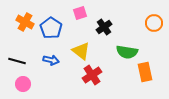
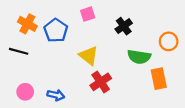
orange circle: (154, 23) -> (169, 41), moved
black cross: (104, 27) -> (124, 26), moved
blue arrow: (51, 60) -> (56, 95), moved
black line: (17, 61) -> (19, 51), moved

